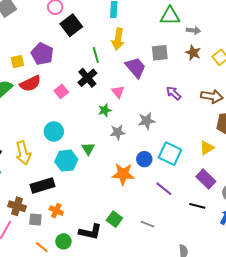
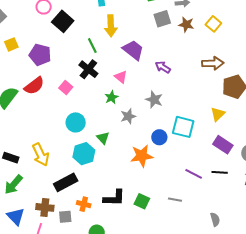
gray square: (160, 53) -> (162, 19), moved
yellow square: (17, 62) -> (11, 44), moved
purple arrow: (174, 93) -> (163, 67), moved
gray star: (147, 121) -> (154, 100), turned -30
cyan circle: (54, 132) -> (76, 122), moved
purple line: (164, 189) -> (194, 174), moved
black L-shape: (90, 232) -> (114, 198), moved

